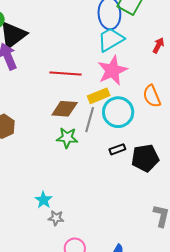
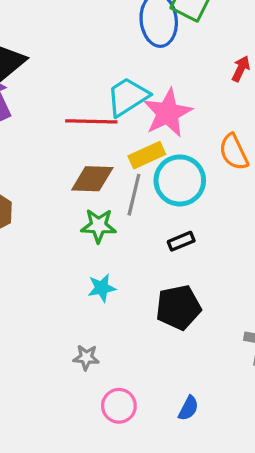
cyan trapezoid: (111, 40) -> (128, 97), moved
black pentagon: (145, 158) -> (178, 307), moved
cyan star: (43, 200) -> (102, 288), moved, turned 30

